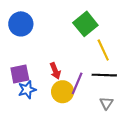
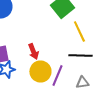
purple line: (77, 83) -> (57, 76), moved
gray triangle: (106, 103) -> (82, 82), turned 48

